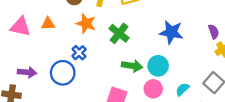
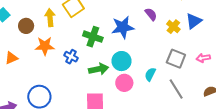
purple semicircle: (214, 32) -> (151, 14), moved
green cross: (119, 33) -> (93, 37), moved
blue cross: (79, 53) -> (71, 57), moved

